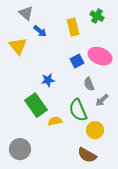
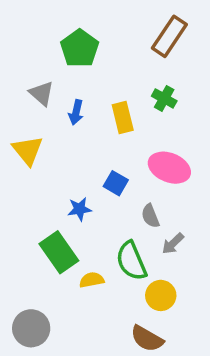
blue arrow: (40, 31) -> (76, 112), moved, turned 64
blue square: (77, 61) -> (116, 183), moved, turned -32

